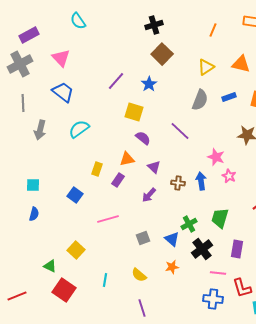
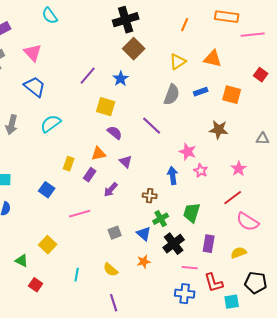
black cross: (154, 25) -> (126, 20), size x1.4
brown cross: (178, 183) -> (150, 196), moved
purple arrow: (149, 195) -> (111, 190), moved
red square: (64, 290) -> (36, 285), size x0.6

